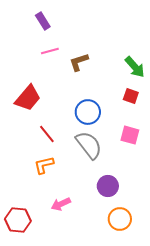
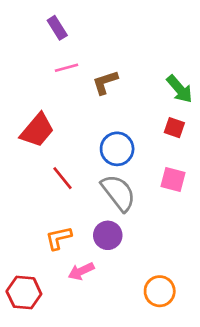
orange L-shape: (44, 165) -> (59, 238), moved
purple circle: (108, 186) -> (108, 235), moved

